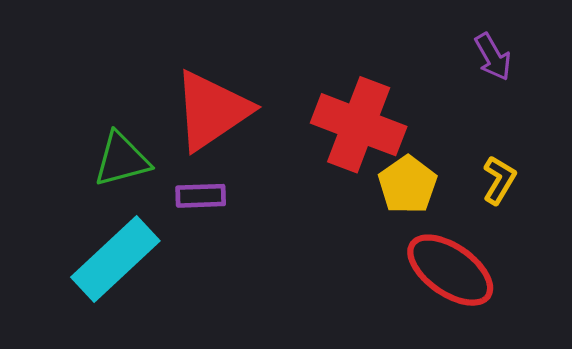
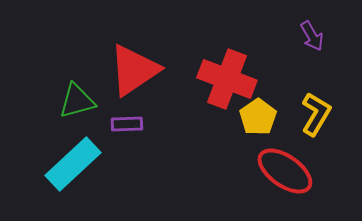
yellow L-shape: (499, 180) -> (316, 114), size x1.4

